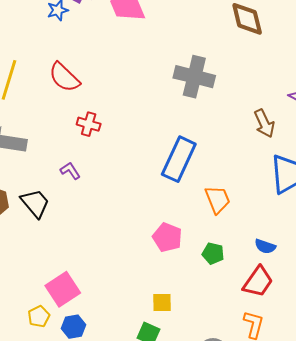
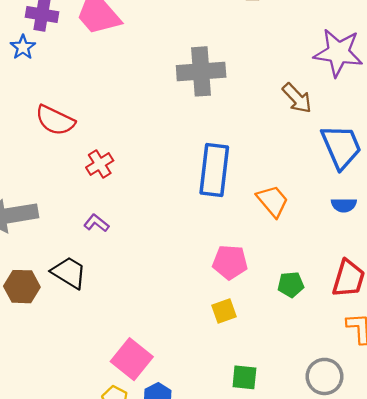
red cross: (89, 124) -> (100, 164), turned -30
blue semicircle: (265, 246) -> (344, 205), moved
green pentagon: (213, 254) -> (291, 284), moved
yellow square: (162, 302) -> (224, 311), moved

